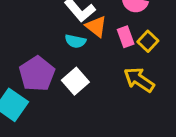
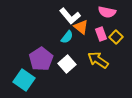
cyan semicircle: (75, 41) -> (67, 37), turned -64
yellow arrow: (139, 80) -> (98, 60), moved

